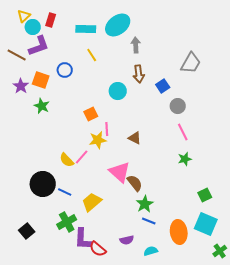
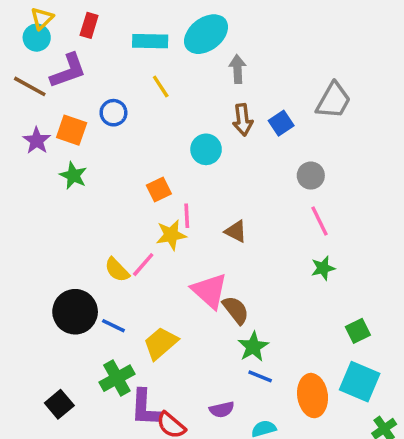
cyan circle: (33, 27) -> (37, 38), moved
blue square: (163, 86) -> (281, 123), moved
black square: (27, 231) -> (59, 404), moved

